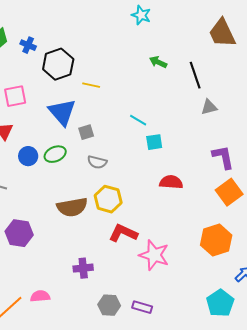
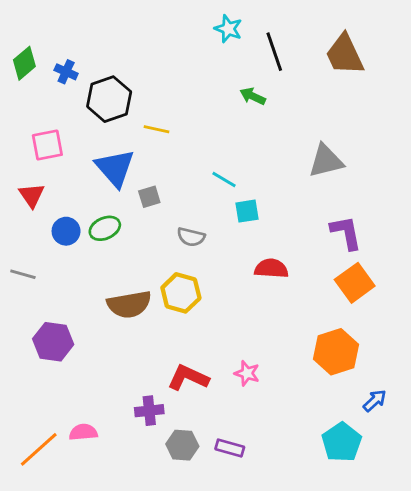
black line: (195, 75) -> (274, 52), moved
gray triangle: (209, 107) -> (326, 161), size x1.5
gray semicircle: (97, 162) -> (191, 237), moved
red L-shape: (123, 233) -> (188, 378), moved
pink star: (154, 255) -> (247, 373), size x0.6
purple cross: (83, 268) -> (149, 411), moved

